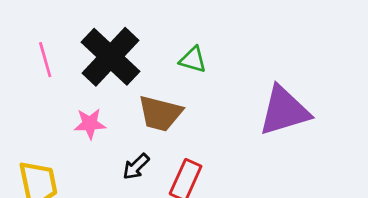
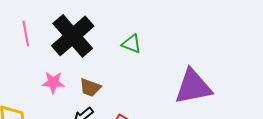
brown trapezoid: (160, 113) -> (90, 87), moved, size x0.7

